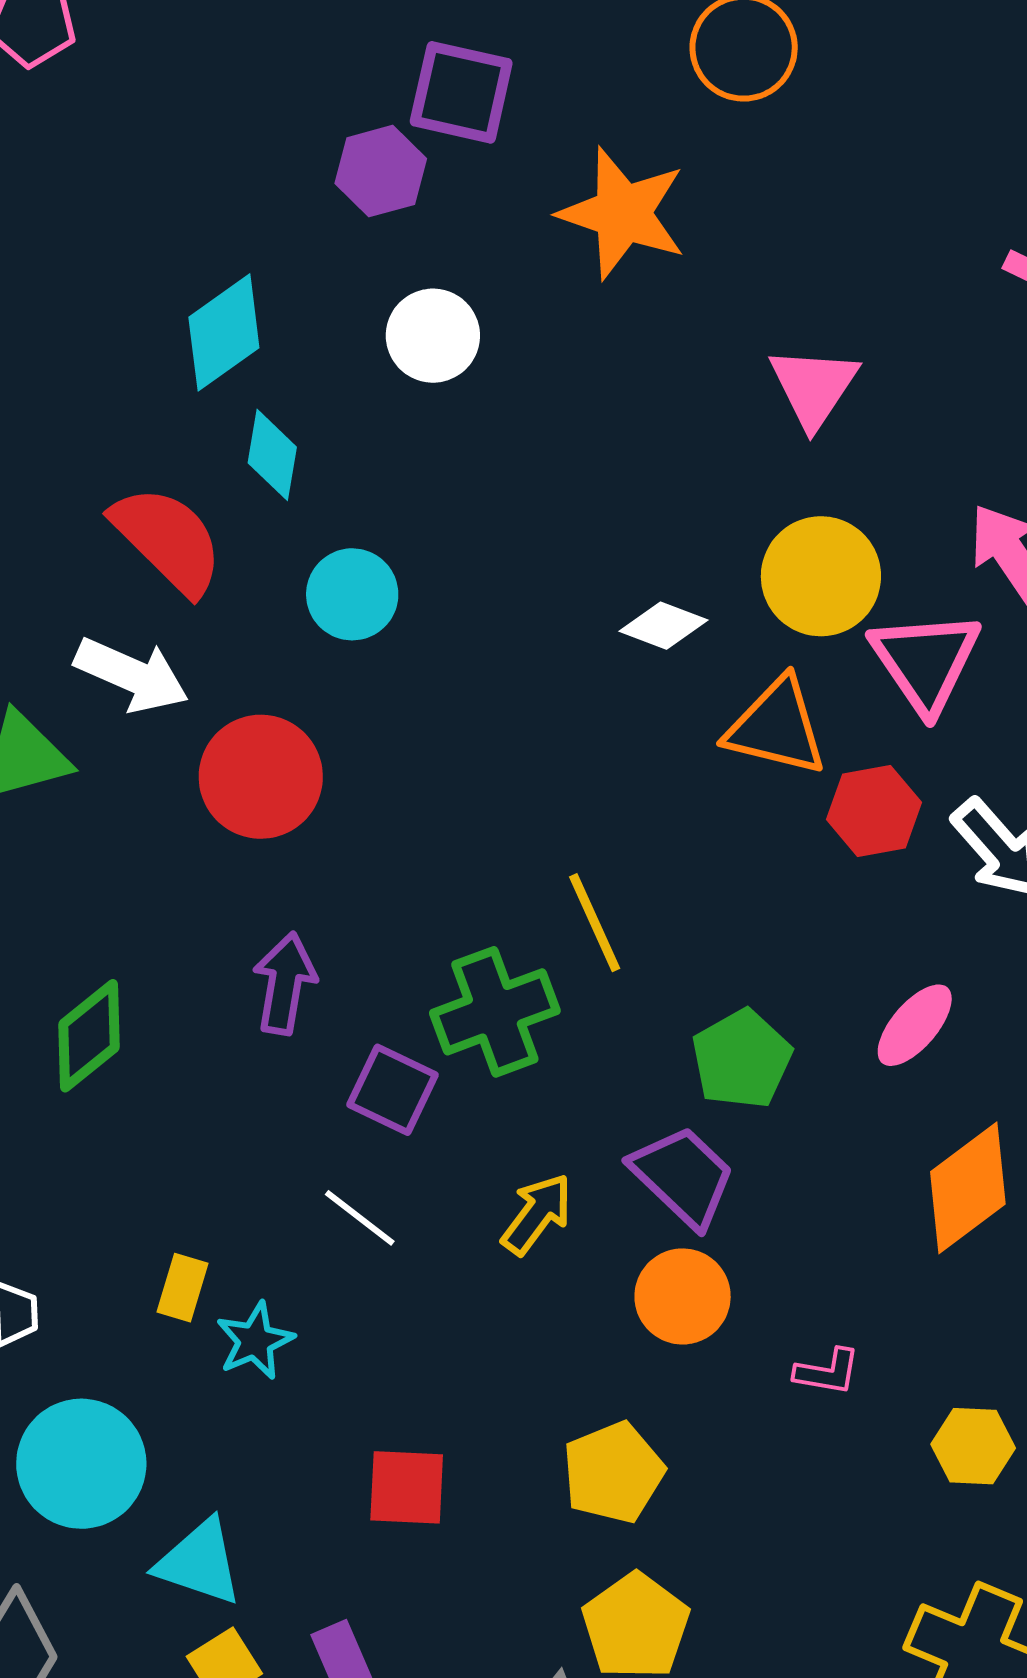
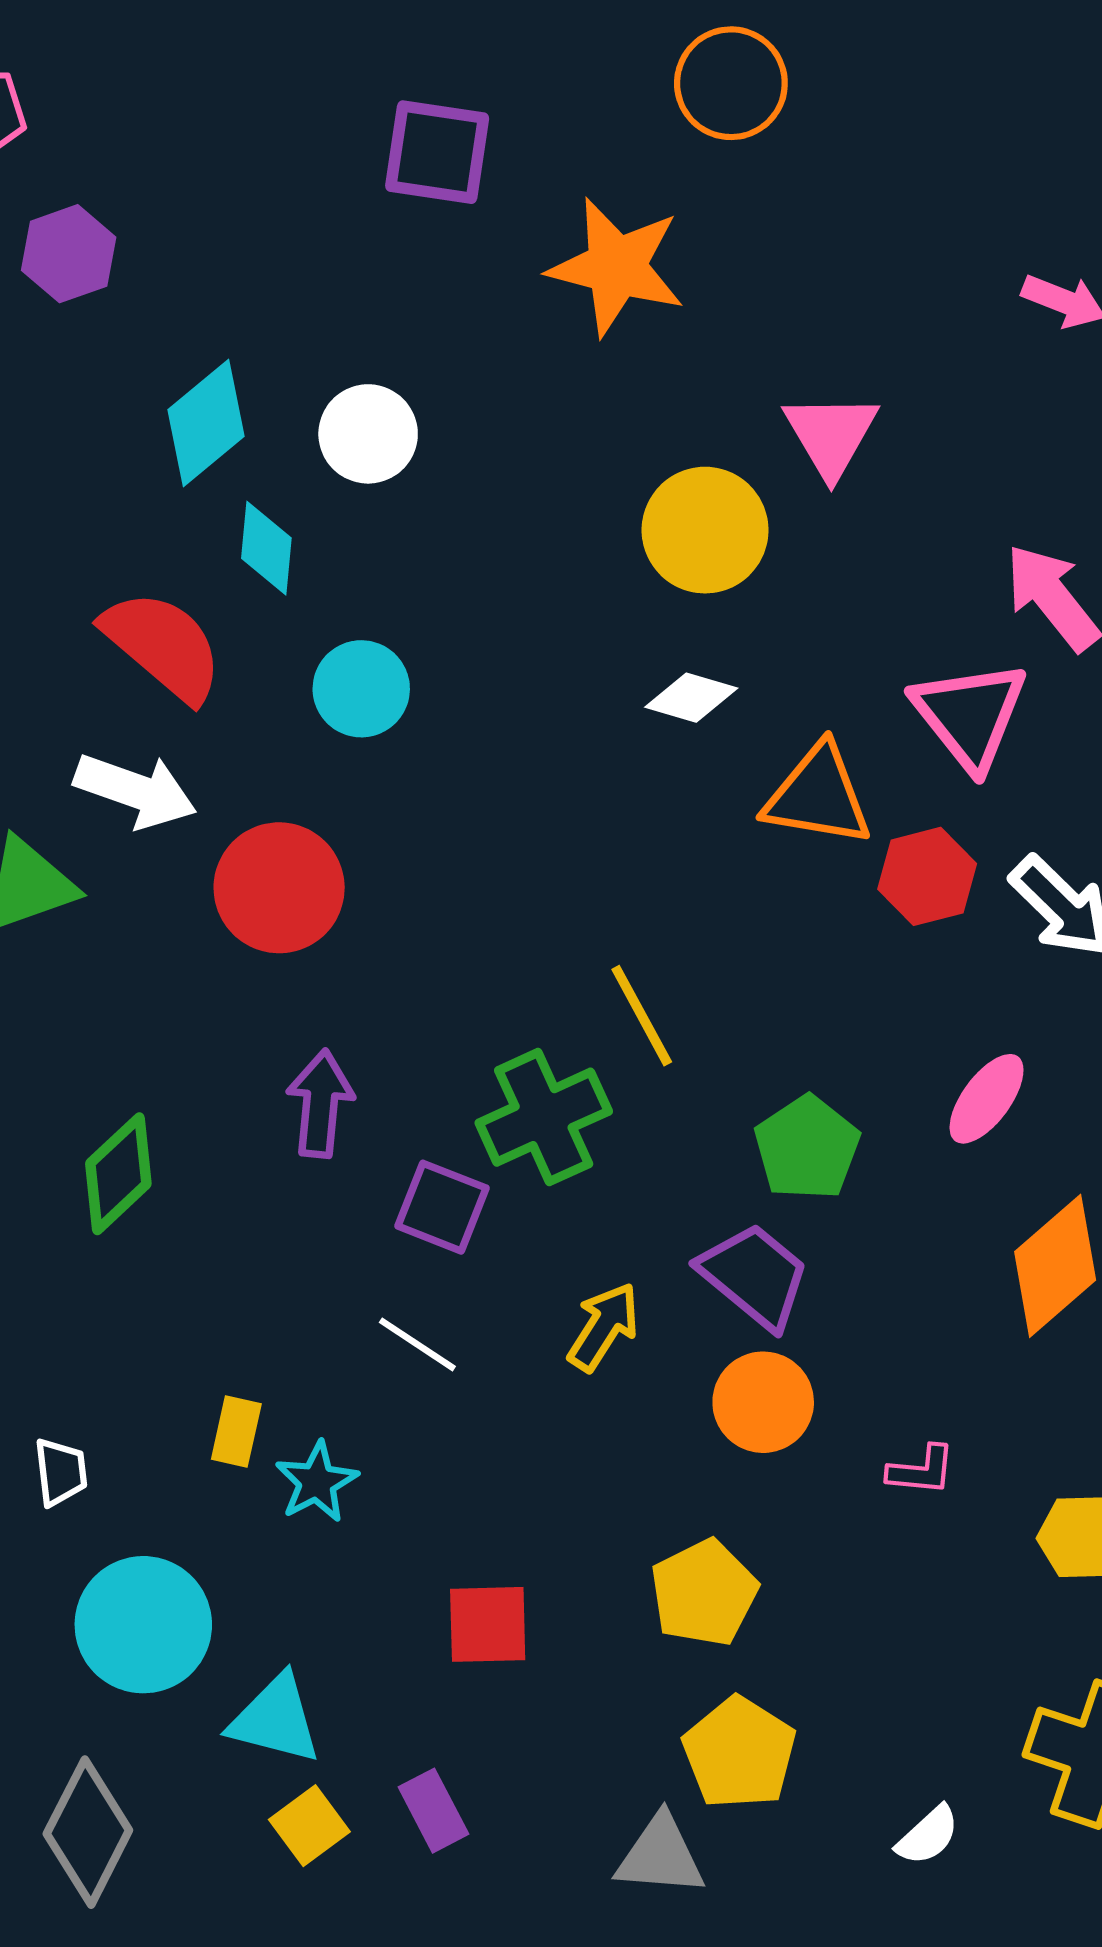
purple hexagon: (381, 171) -> (69, 254), moved
white circle: (433, 336) -> (368, 434), moved
yellow circle: (821, 576) -> (705, 530), moved

